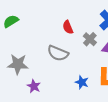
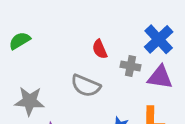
gray cross: (90, 39) -> (131, 66), turned -32

